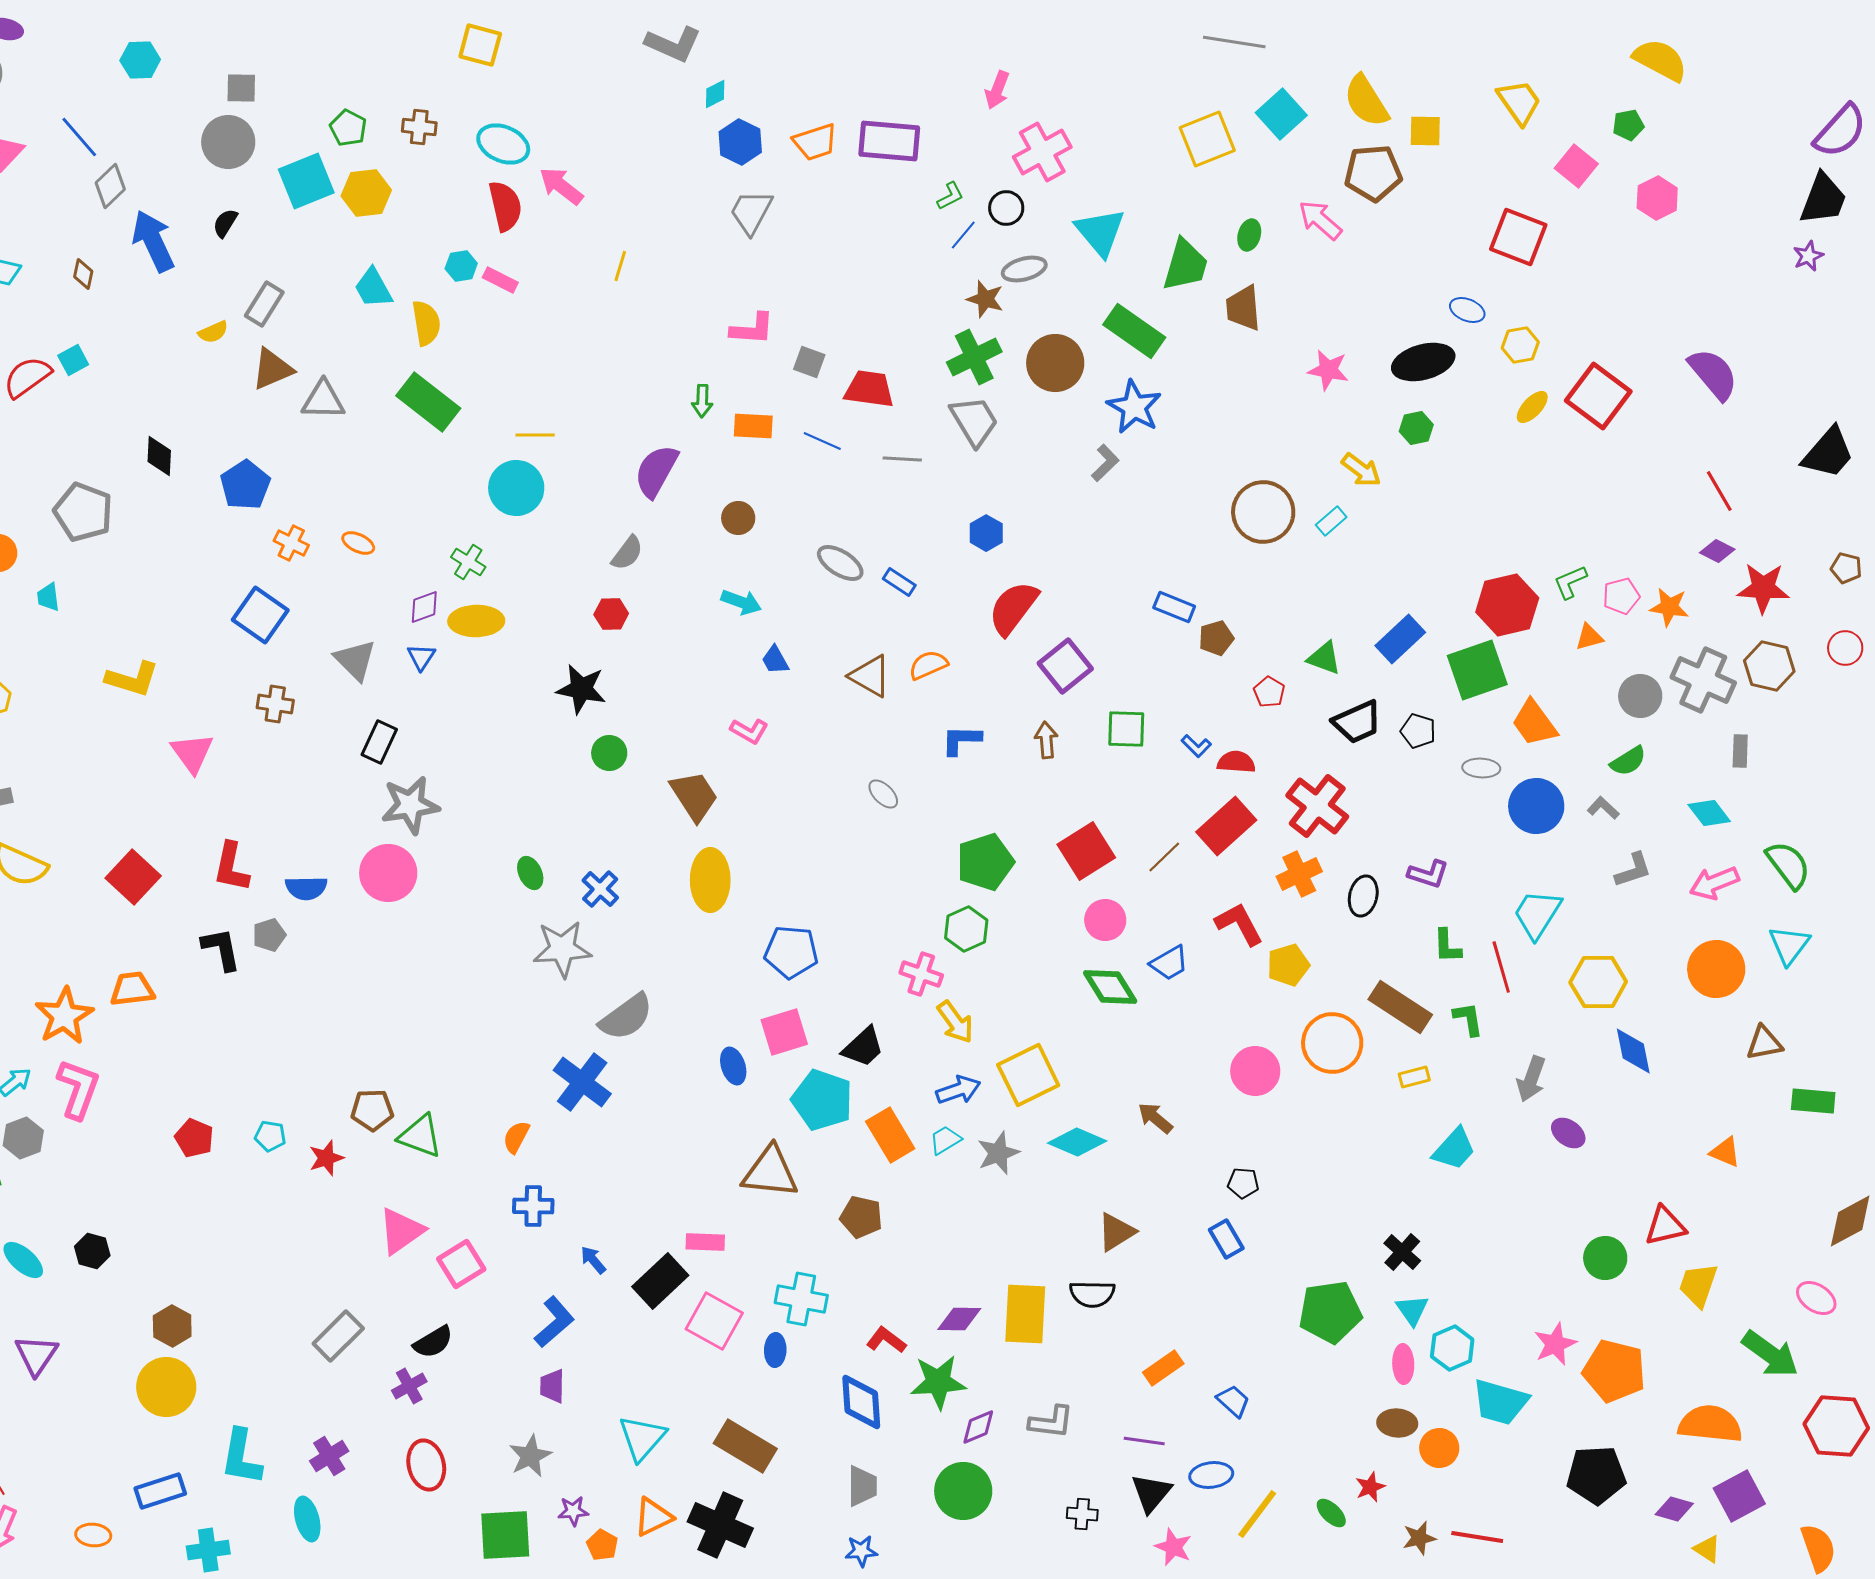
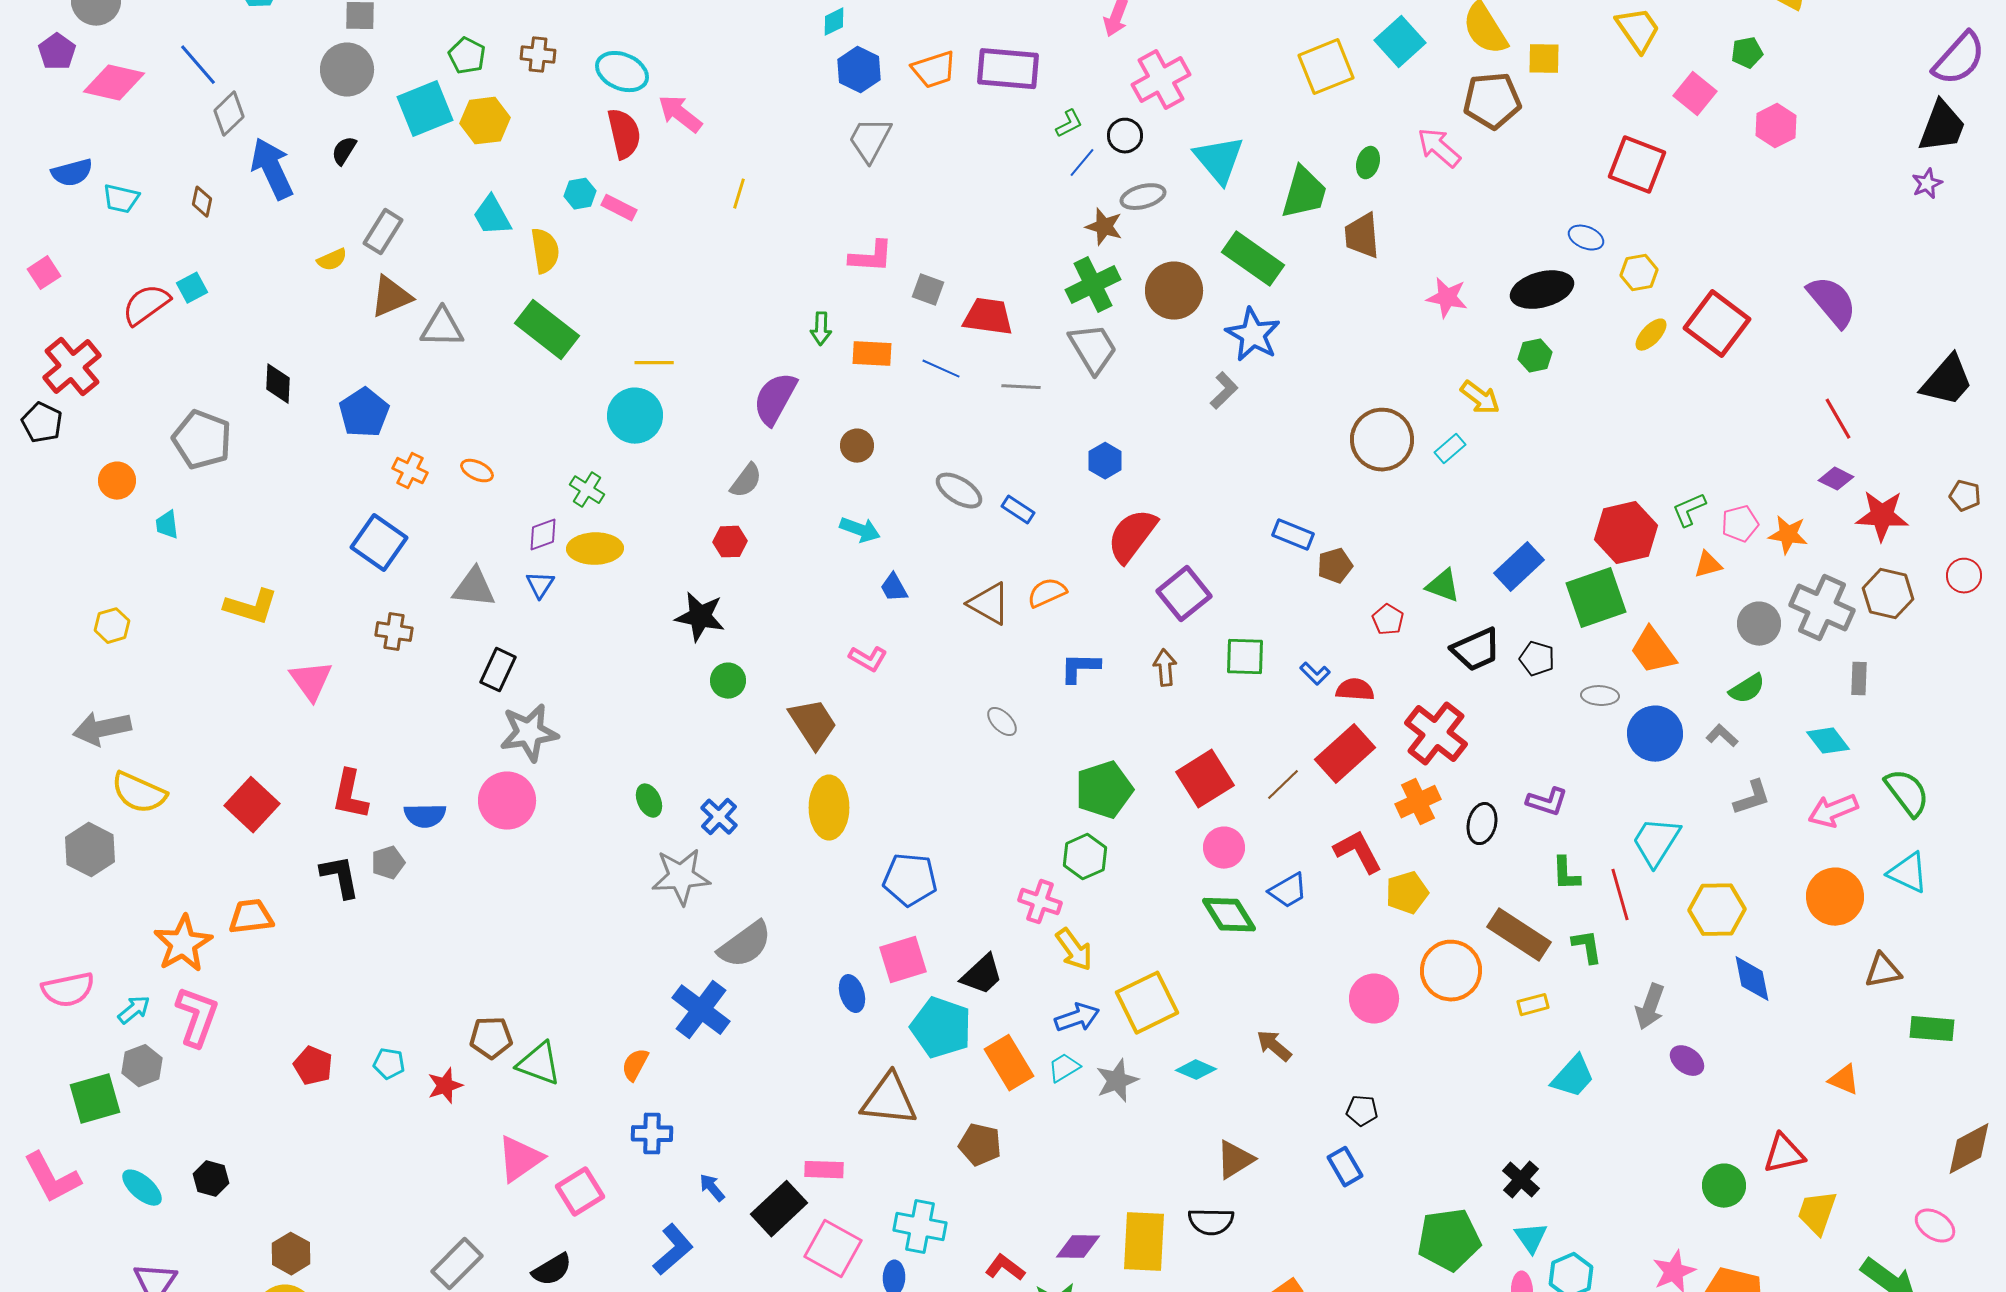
gray triangle: (355, 660) -> (474, 588), turned -39
cyan triangle: (1789, 945) -> (1908, 873), turned -42
cyan diamond: (1077, 1142) -> (1196, 1070), size x0.7

